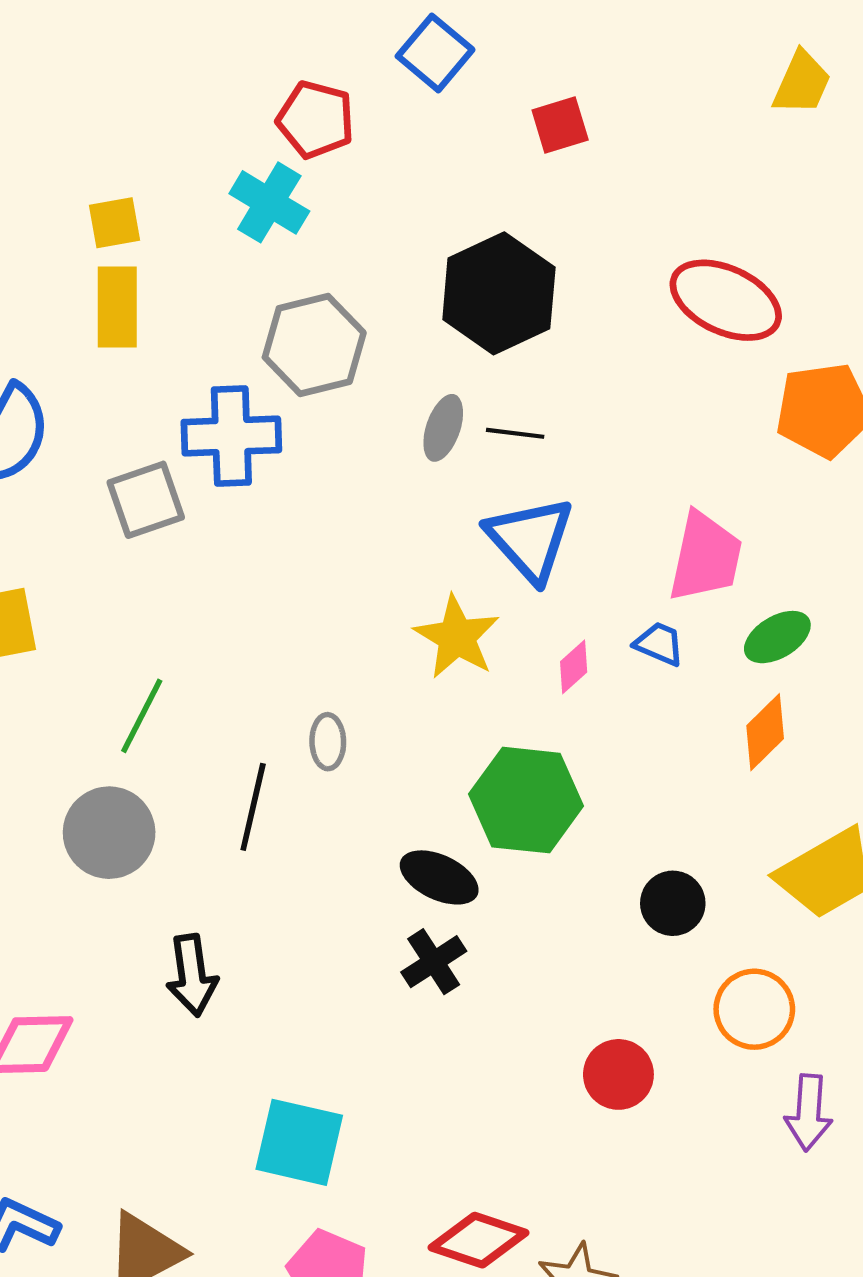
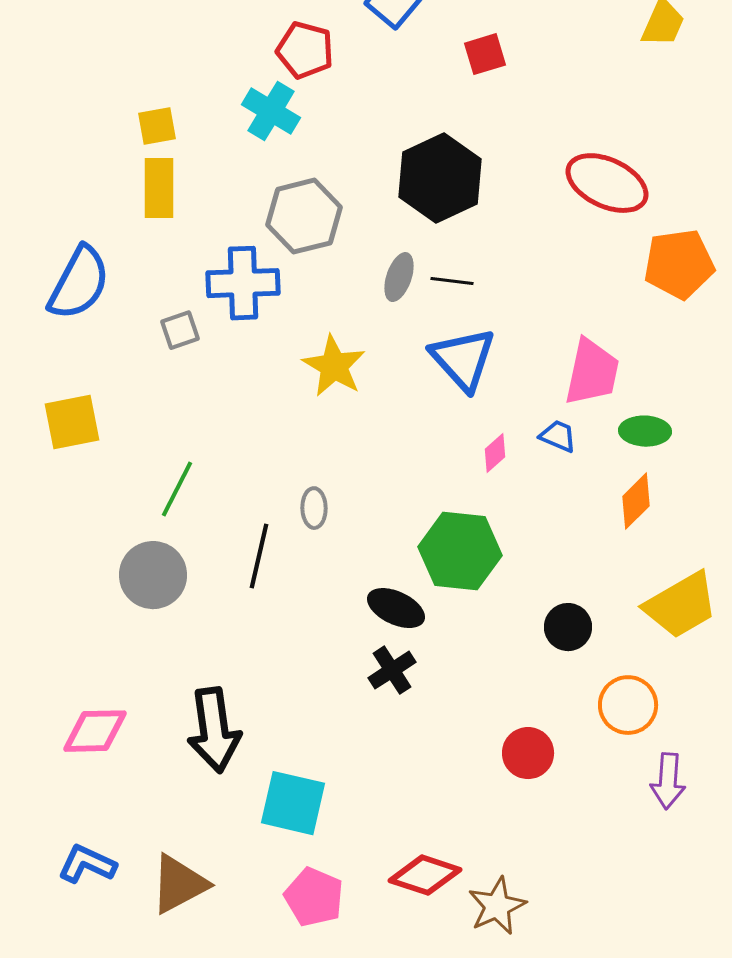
gray square: (146, 500) -> (180, 330), size x0.7
yellow star: (457, 637) -> (334, 366), moved
green ellipse: (777, 637) -> (645, 431), turned 33
black arrow: (192, 975) -> (214, 730), moved, size x1.4

